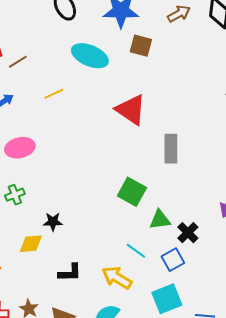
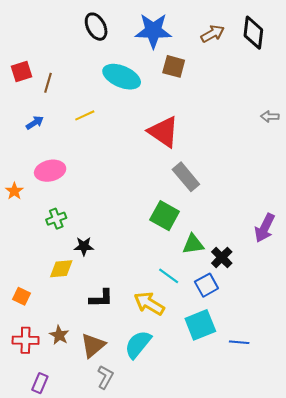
brown line: (18, 62) -> (48, 83), turned -42
gray rectangle: (171, 149) -> (186, 177), moved, turned -40
green cross: (15, 195) -> (56, 219), moved

